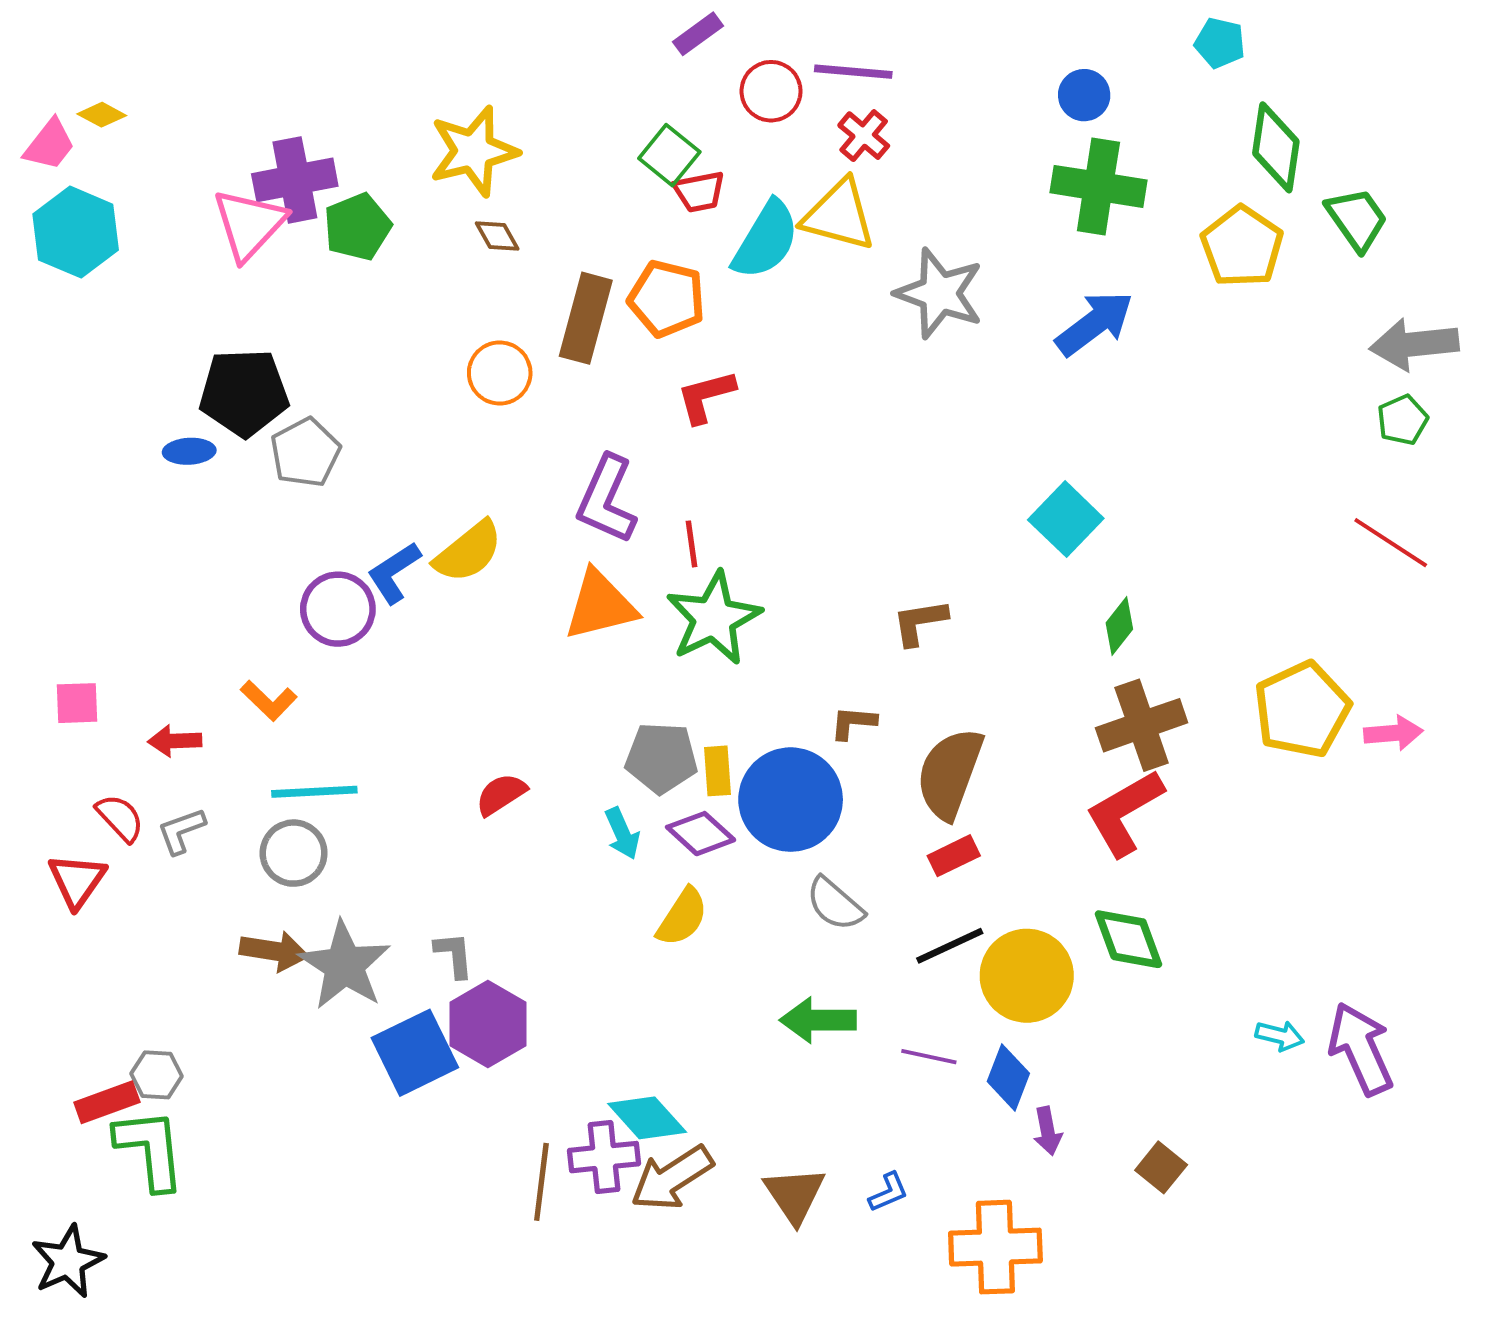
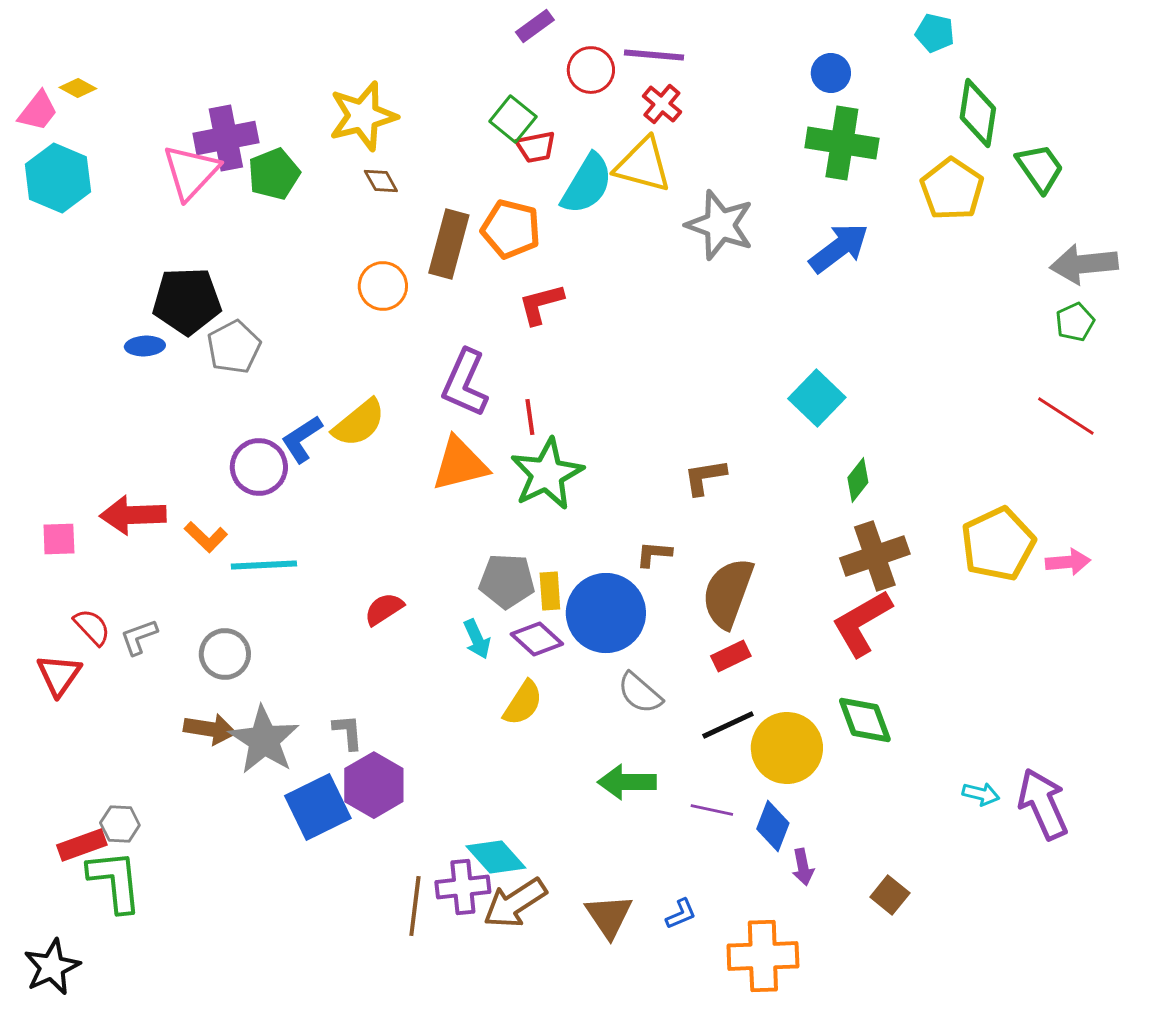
red arrow: (175, 741) -> (133, 515), moved, size x1.6
cyan line: (314, 792) -> (264, 565), moved

